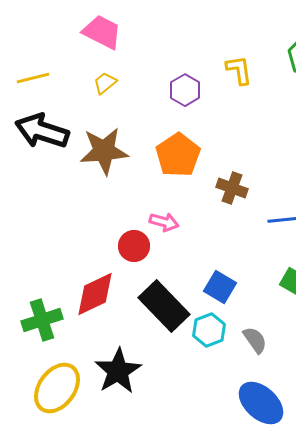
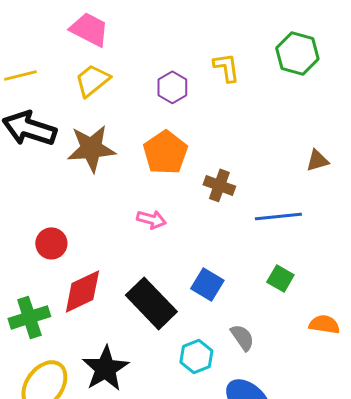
yellow trapezoid: (105, 83) -> (92, 80), size x1.5
red circle: (134, 246) -> (51, 243), moved
cyan hexagon: (209, 330) -> (196, 356), moved

